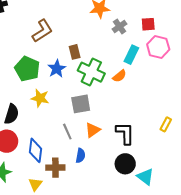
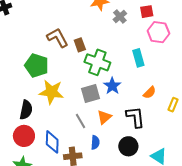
brown L-shape: (42, 31) -> (58, 38), moved, turned -80
cyan rectangle: (131, 55) -> (138, 58), moved, turned -36
blue star: (57, 69) -> (112, 86), moved
orange semicircle: (119, 76) -> (150, 93), moved
yellow star: (40, 98) -> (51, 92), size x1.4
black circle: (125, 164) -> (128, 146), moved

